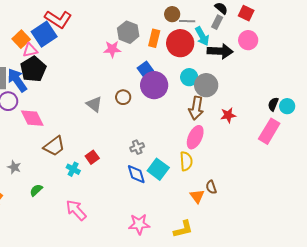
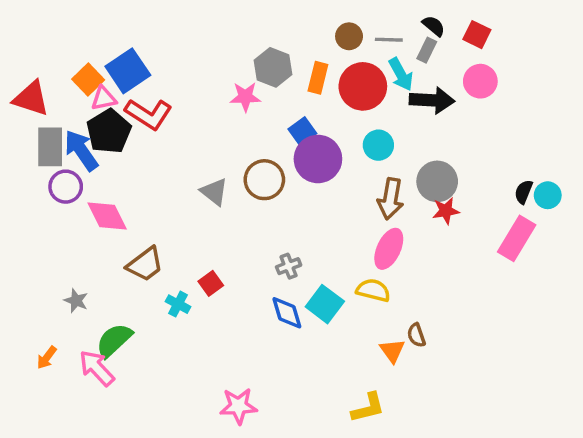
red L-shape: (58, 19) -> (149, 114), moved
gray line: (187, 21) -> (389, 40), moved
gray circle: (206, 85) -> (437, 181), moved
brown circle: (123, 97) -> (264, 180), size x1.5
yellow semicircle: (186, 161) -> (373, 290), turned -72
green semicircle: (36, 190) -> (114, 340), size x1.6
pink arrow: (76, 210) -> (97, 368), moved
pink star: (139, 224) -> (238, 406), moved

